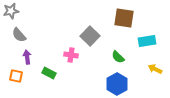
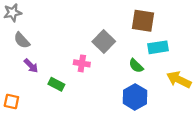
cyan rectangle: (147, 41) -> (158, 47), moved
purple arrow: (27, 57) -> (31, 66), turned 144
yellow arrow: (155, 69) -> (179, 80), size x1.5
orange square: (16, 76) -> (11, 102), moved

